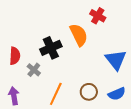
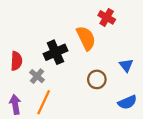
blue triangle: (116, 60) -> (126, 65), size x0.6
brown circle: (89, 92) -> (97, 79), moved
orange line: (56, 94) -> (44, 102), moved

